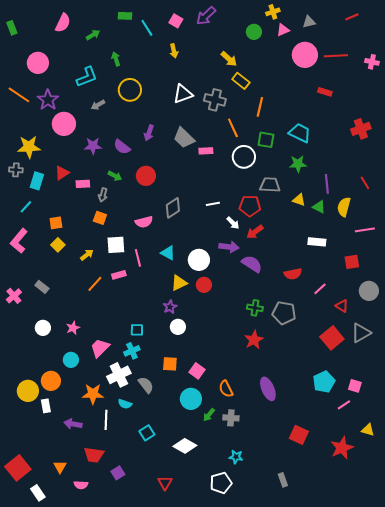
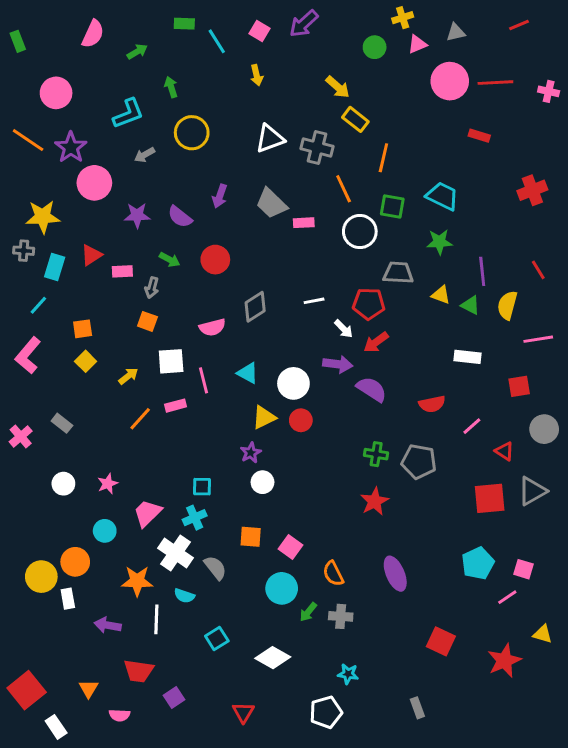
red square: (332, 338) -> (490, 498), turned 35
white cross: (119, 375) -> (175, 553), turned -30

